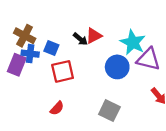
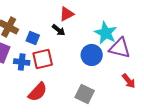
red triangle: (94, 36) -> (67, 14), moved
blue cross: (30, 54) -> (22, 62), moved
red semicircle: (57, 108) -> (38, 92), size x1.5

